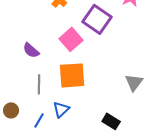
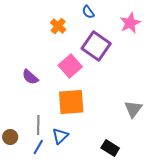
gray line: (39, 84) -> (38, 125), moved

